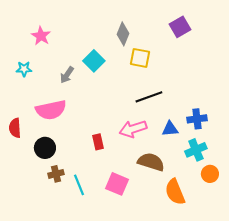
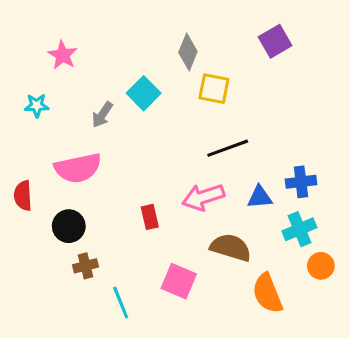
cyan line: (79, 185) -> (121, 303), moved

